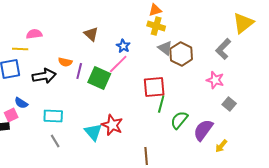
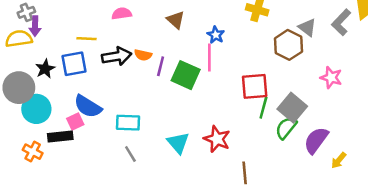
pink semicircle: (34, 34) -> (122, 14), moved
gray triangle: (165, 48) -> (307, 27), moved
gray L-shape: (223, 49) -> (341, 22), moved
pink line: (118, 64) -> (209, 57), turned -45
black arrow: (44, 76) -> (117, 56), moved
blue semicircle: (21, 103) -> (88, 106), size x1.6
gray square: (229, 104) -> (292, 108), moved, size x1.6
red star: (112, 125) -> (217, 139), moved

